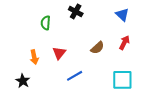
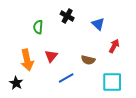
blue triangle: (122, 15) -> (98, 24), moved
brown semicircle: (97, 48) -> (88, 60), moved, turned 56
orange arrow: (34, 57) -> (27, 60), size x1.5

